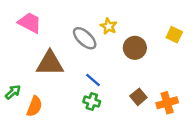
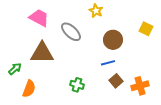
pink trapezoid: (30, 23) -> (39, 18), moved
yellow star: (109, 26) -> (96, 11), moved
blue line: (93, 80) -> (108, 63), moved, turned -56
green arrow: (13, 92) -> (15, 69), moved

